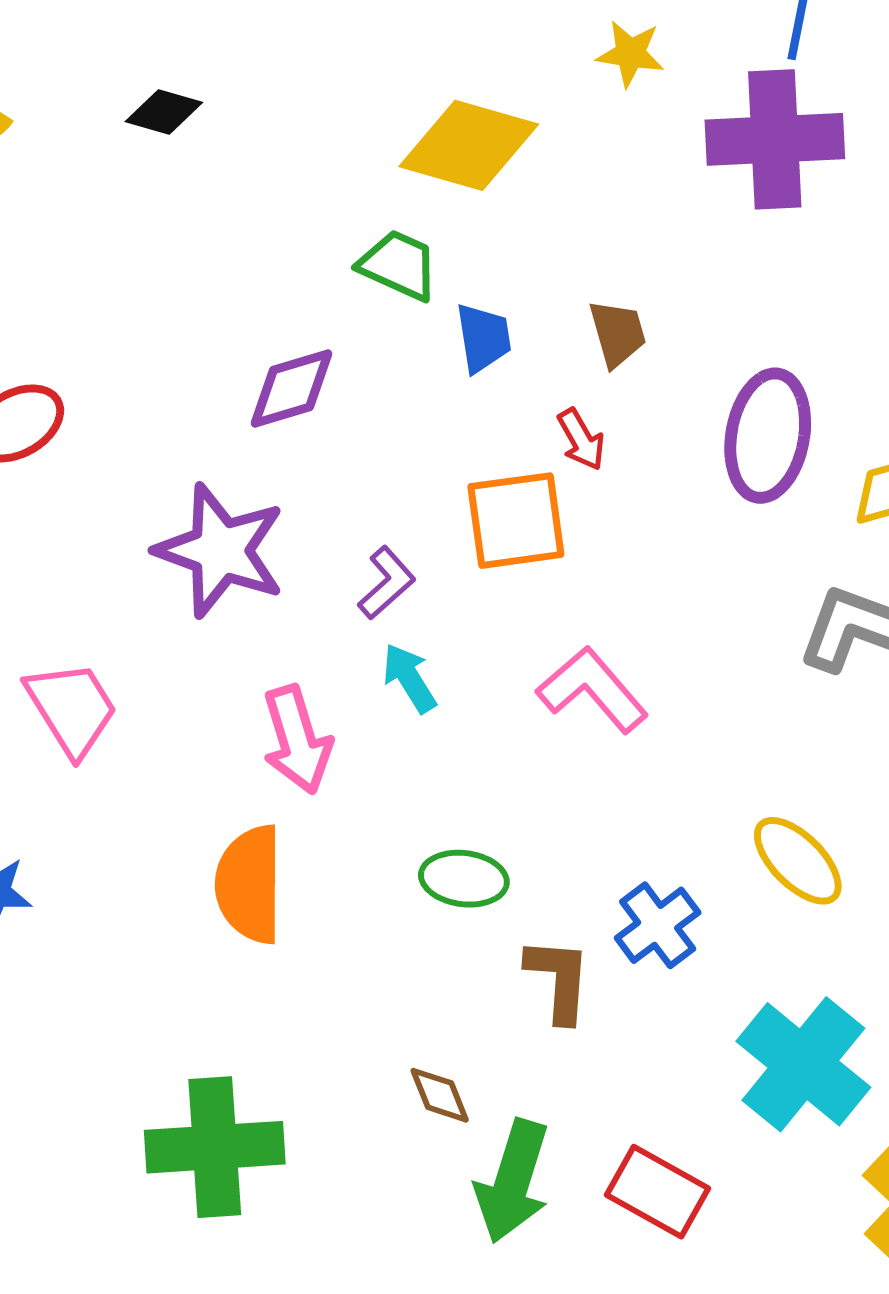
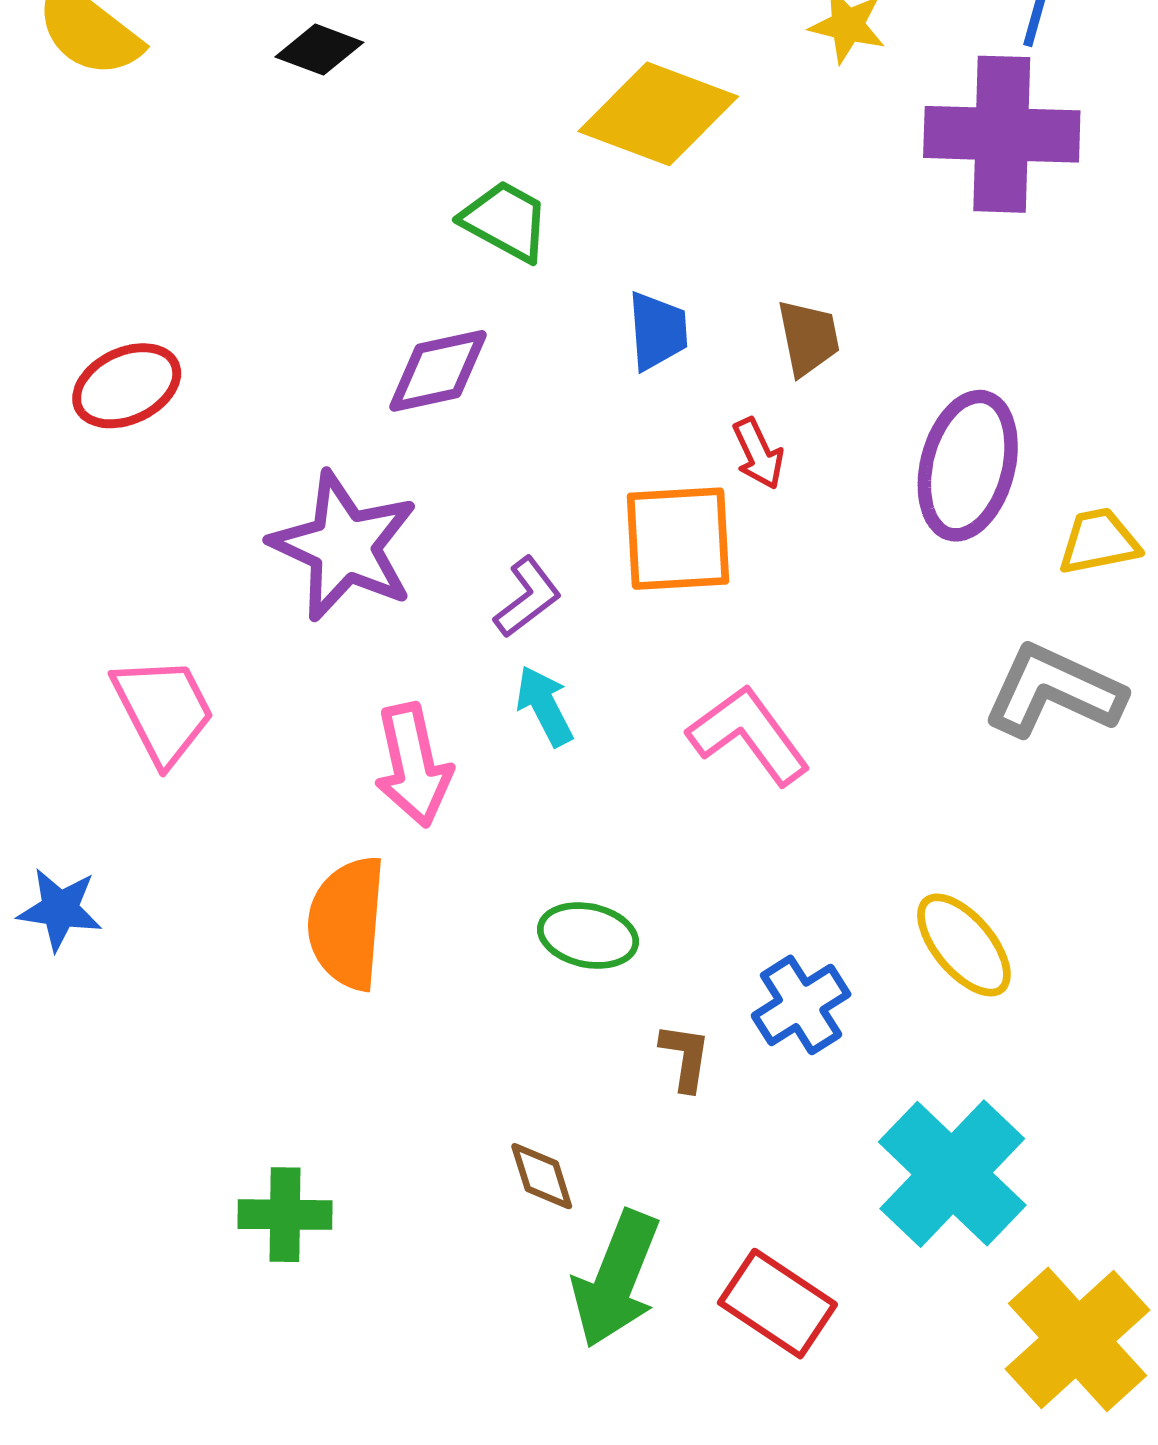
green trapezoid: (399, 265) -> (505, 221), moved
brown L-shape: (559, 980) -> (685, 1057), size x0.7
green cross: (215, 1147) -> (285, 1215), size x0.6

